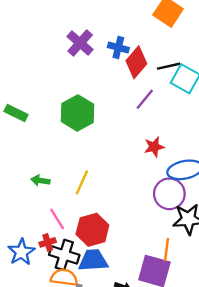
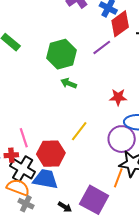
purple line: (145, 99) -> (102, 47), moved
green arrow: (40, 180) -> (69, 83), moved
yellow line: (82, 182) -> (79, 131), moved
orange line: (167, 250) -> (118, 178), moved

